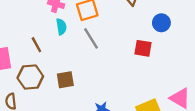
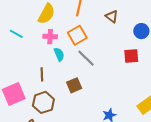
brown line: (36, 45) -> (42, 74), turned 40
brown square: (65, 80) -> (74, 85), moved

